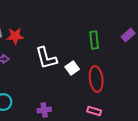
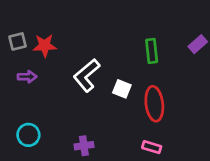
white L-shape: (46, 58) -> (87, 75), turned 65
white square: (72, 68) -> (122, 89), turned -32

